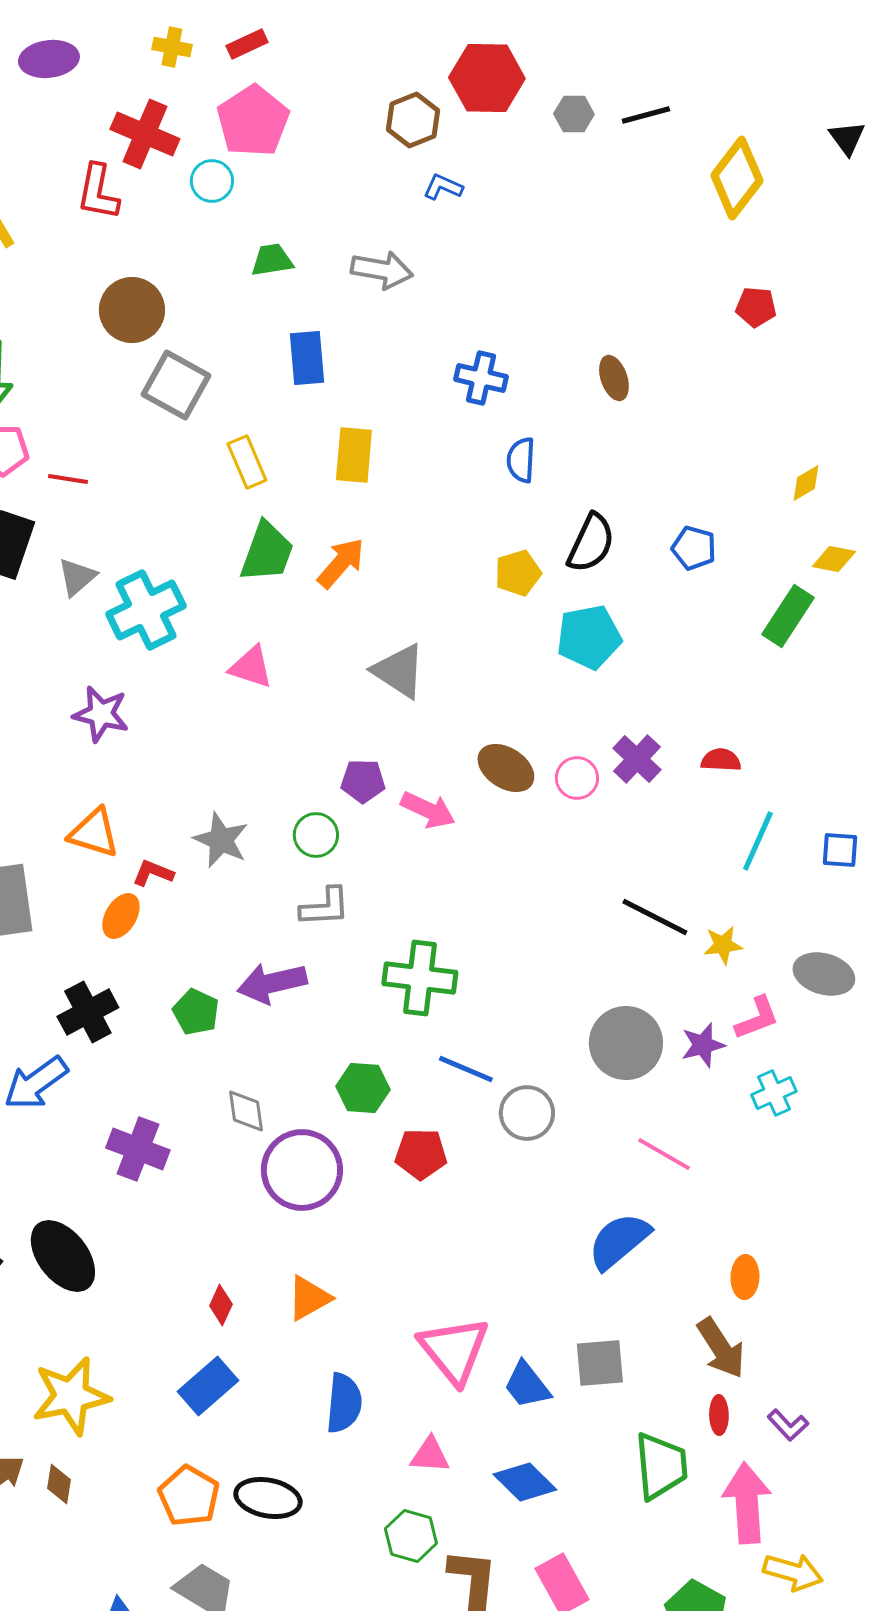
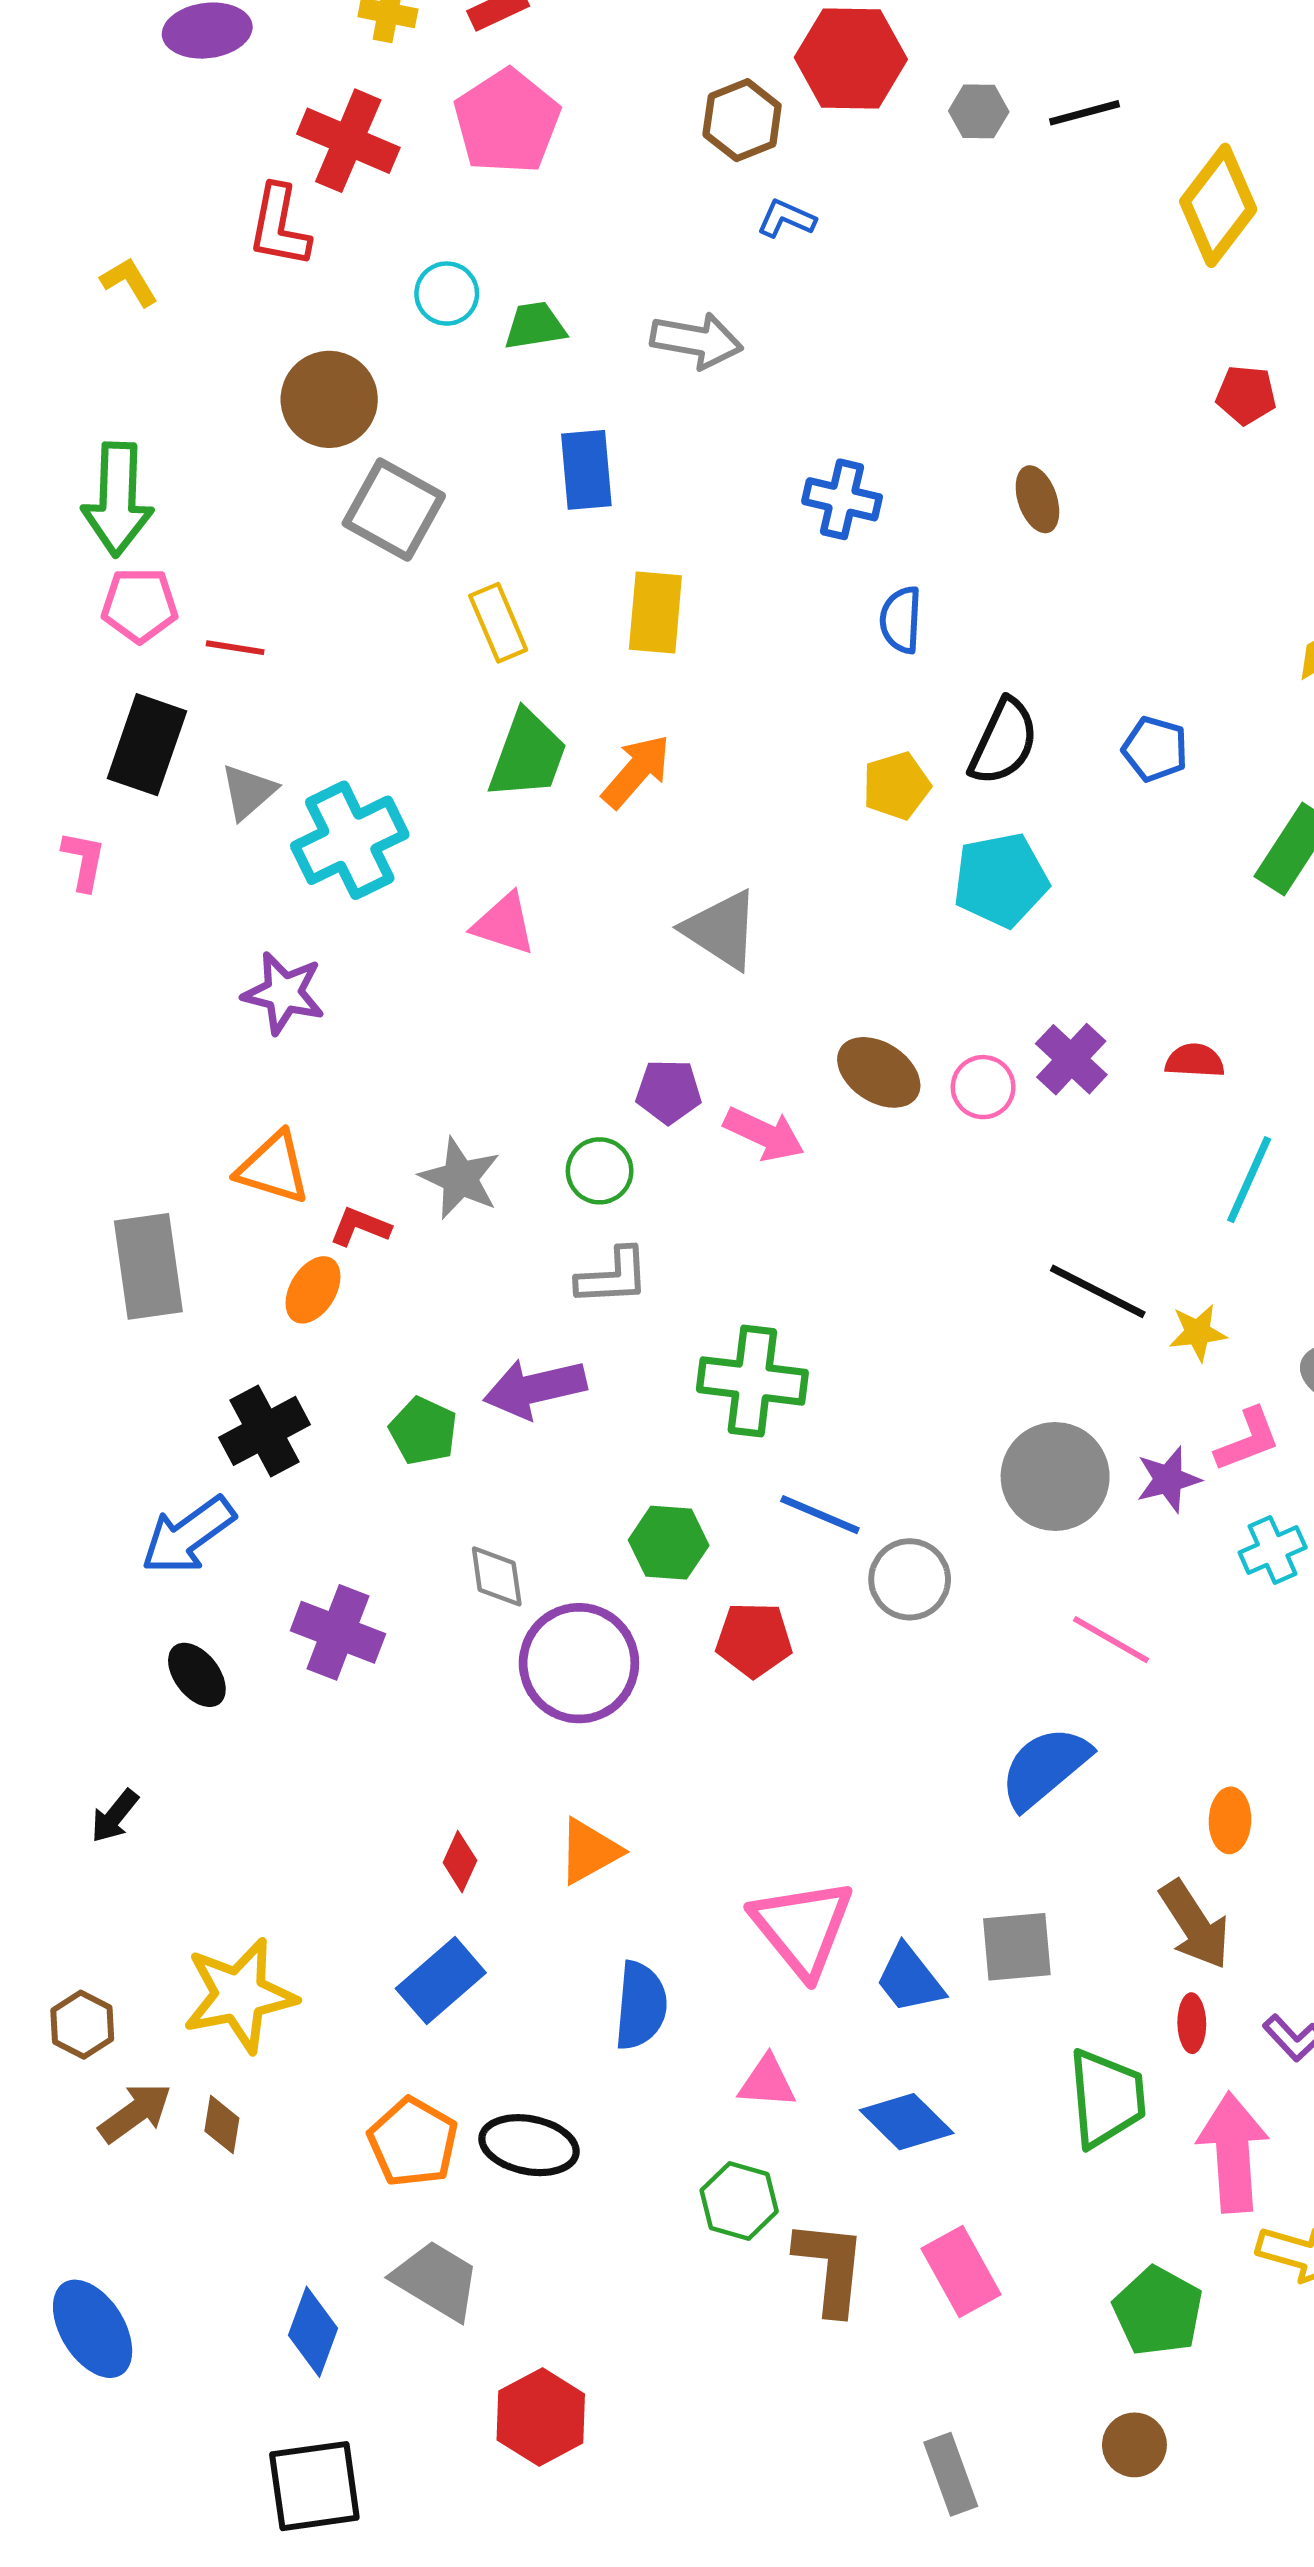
cyan circle: (212, 181) -> (447, 294), moved
black ellipse: (63, 1256) -> (197, 1675), moved, size x0.6

